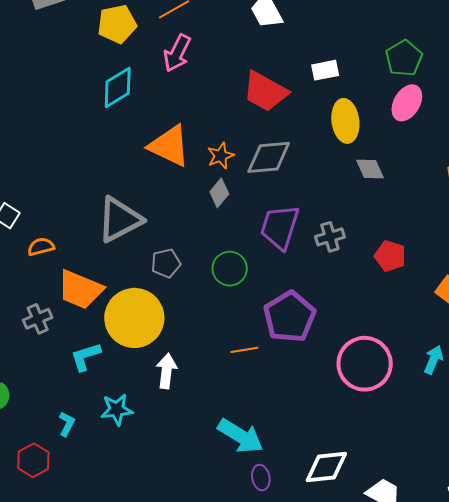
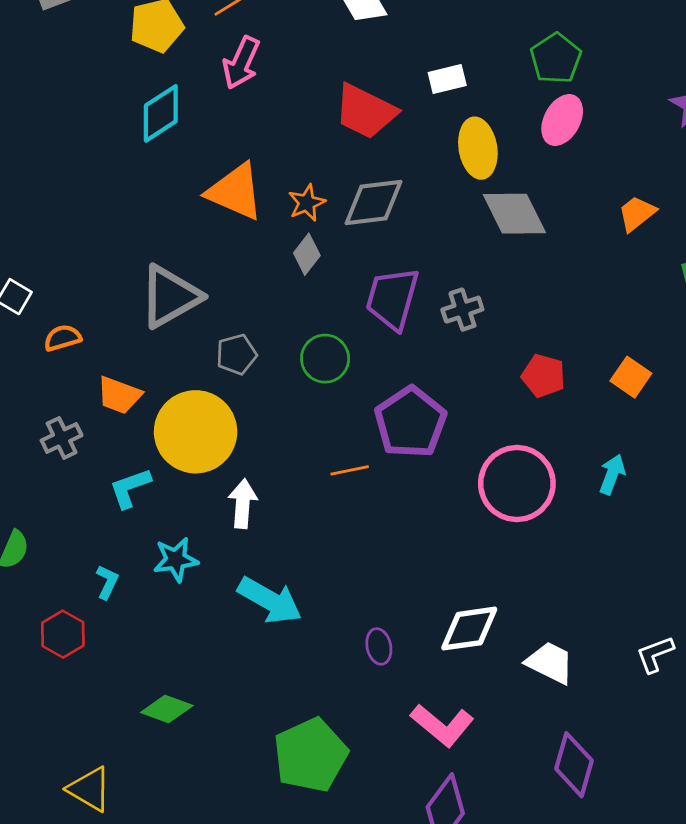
gray diamond: (370, 169) -> (514, 214), size x1.6
red pentagon: (390, 256) -> (543, 376), moved
orange trapezoid: (80, 290) -> (119, 395), size x0.7
cyan arrow: (240, 436) -> (270, 600), moved

